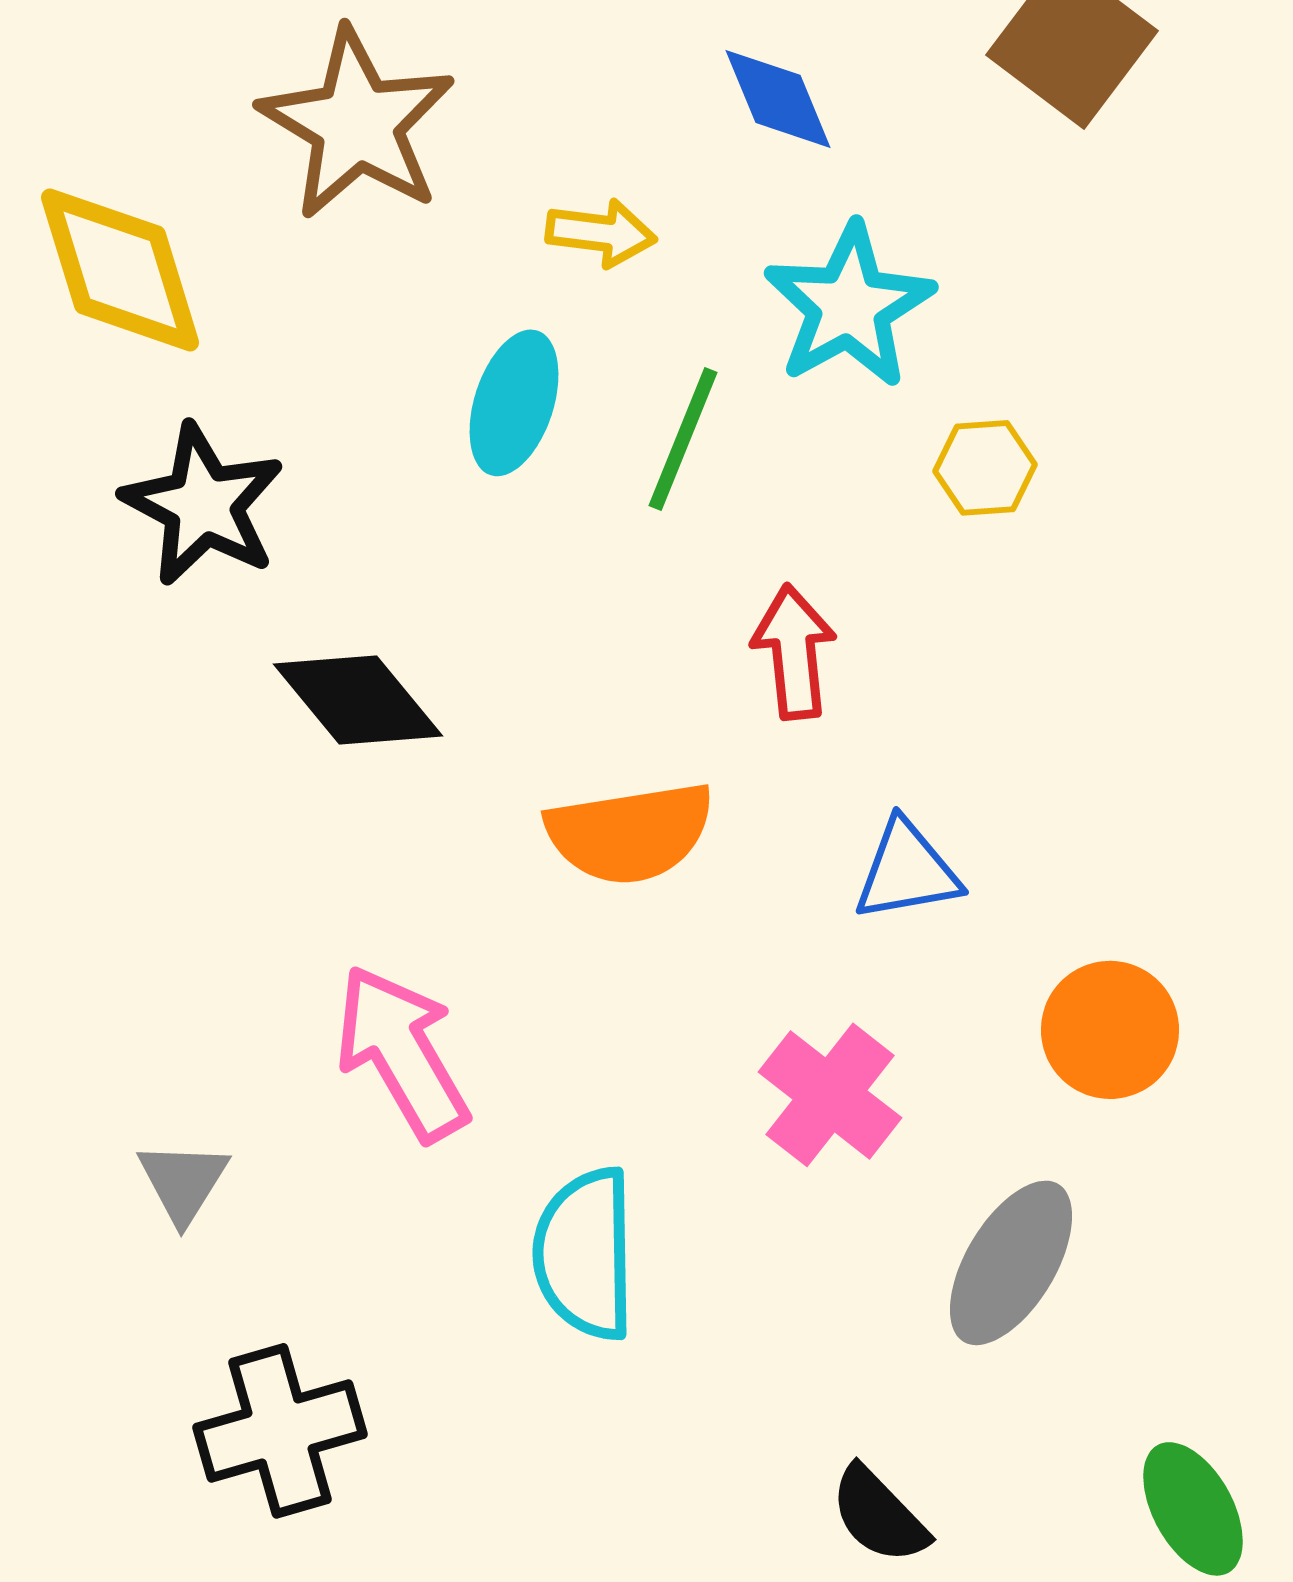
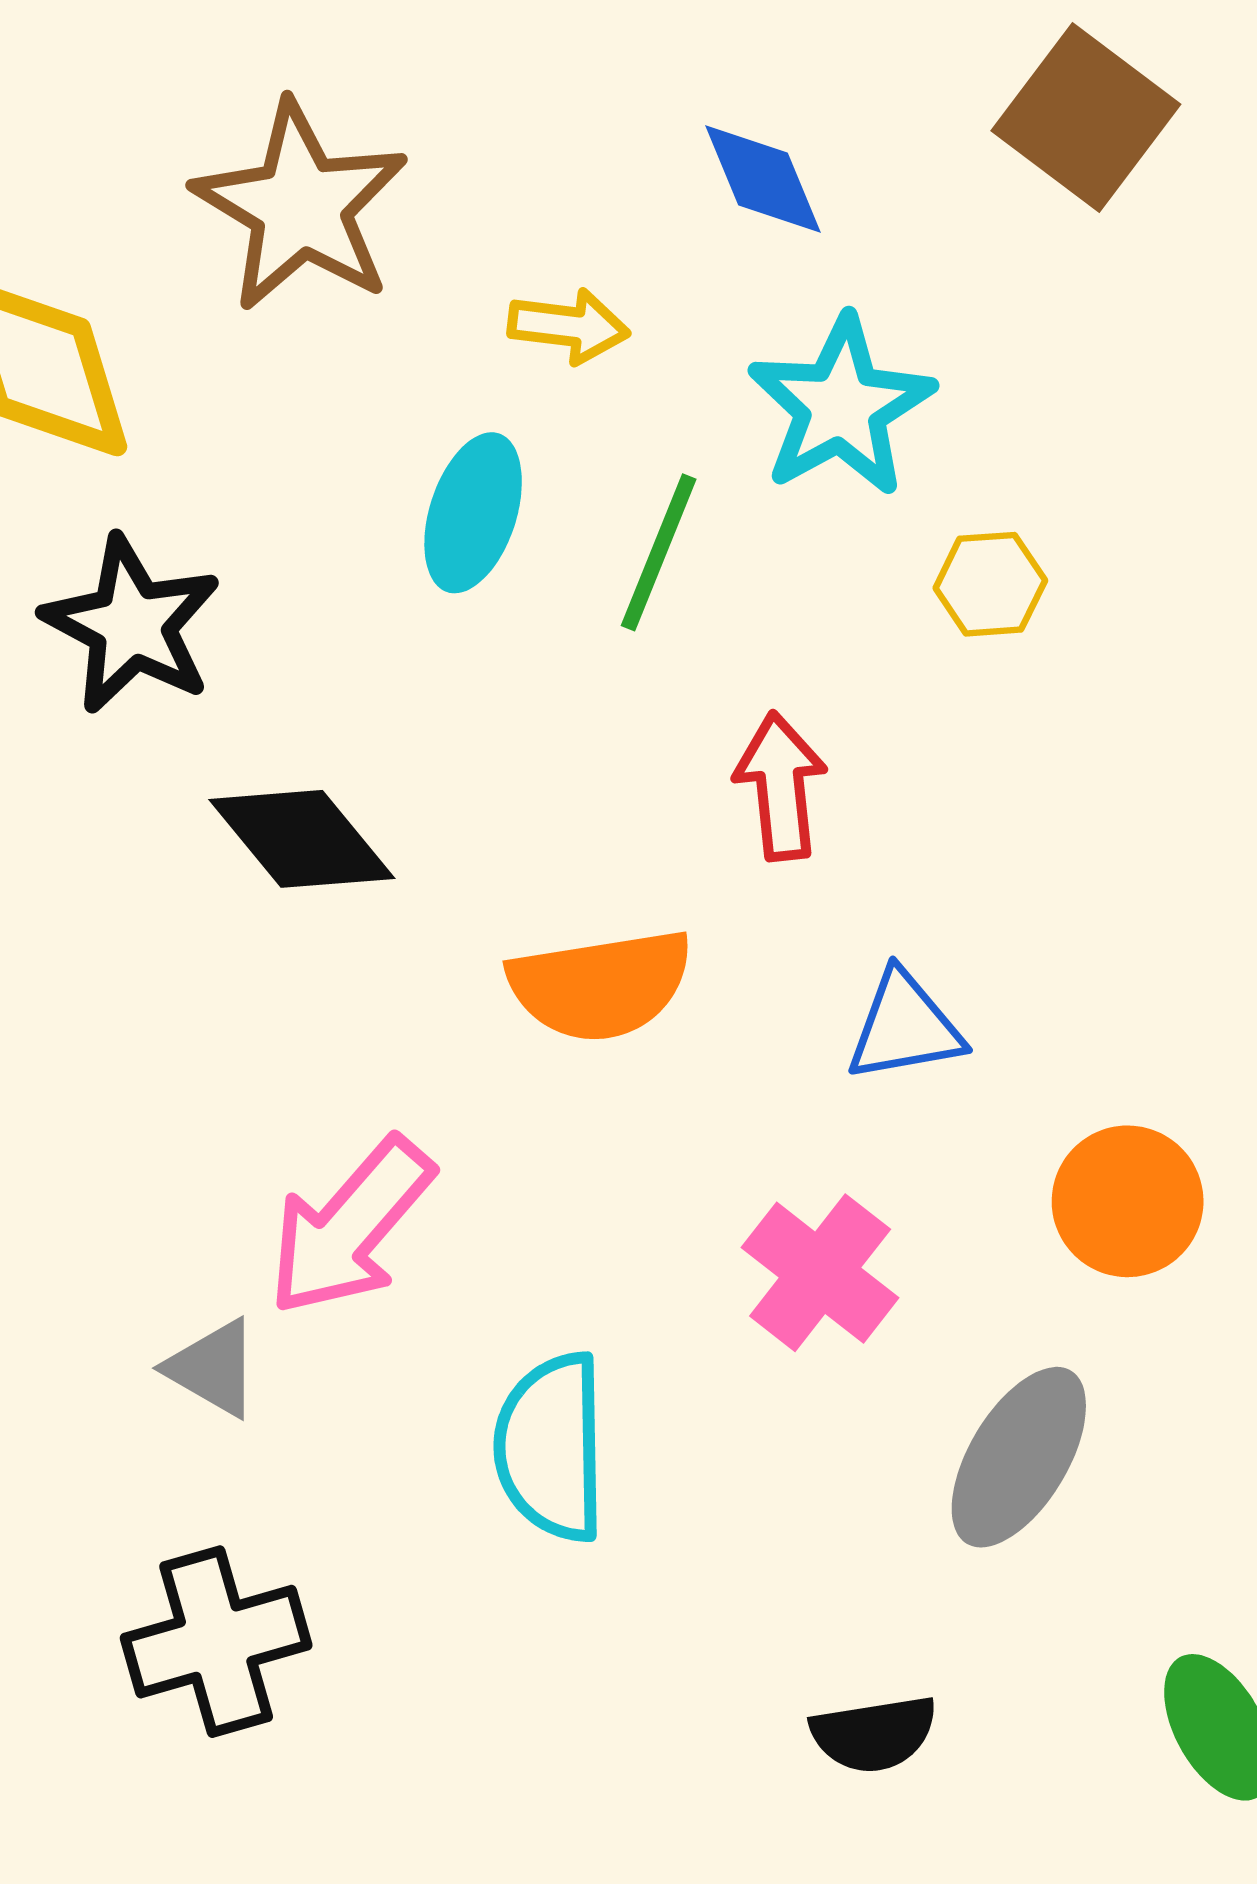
pink arrow: (402, 1053) -> (350, 1227), turned -109
gray triangle: (183, 1182) -> (213, 1368), moved, turned -32
black semicircle: (879, 1515) -> (874, 1734), turned -55

